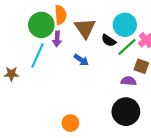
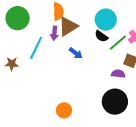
green circle: (41, 25) -> (18, 18), moved
cyan circle: (125, 25) -> (106, 20), moved
brown triangle: (85, 28) -> (68, 26), moved, turned 30

